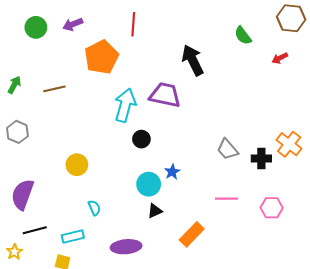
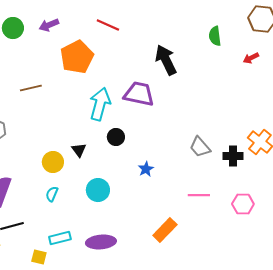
red line: (133, 24) -> (108, 25), turned -70
green semicircle: (243, 36) -> (215, 36), turned 30
cyan circle: (149, 184) -> (98, 190), moved
cyan semicircle: (94, 208) -> (52, 194), moved, turned -133
black triangle: (155, 211) -> (79, 150), moved, turned -42
cyan rectangle: (73, 236) -> (60, 238), moved

